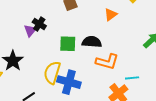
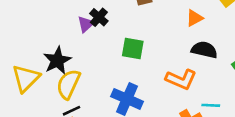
black semicircle: (92, 42) -> (204, 50), moved
yellow semicircle: (52, 73) -> (68, 84), moved

